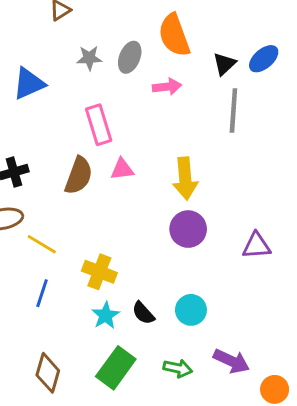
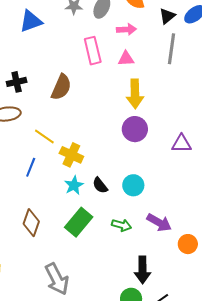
pink rectangle: (99, 125) -> (93, 51), moved
pink triangle: (122, 169) -> (126, 59), moved
yellow line: (42, 244) -> (44, 137), moved

